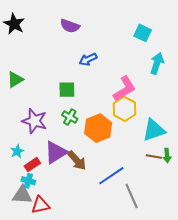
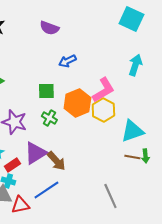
cyan square: (143, 33) -> (131, 19), moved, size x1.4
orange hexagon: (98, 128) -> (77, 103), moved
blue line: (111, 176) -> (46, 190), moved

